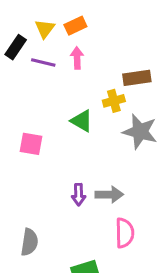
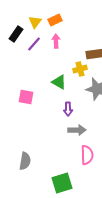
purple line: (43, 63) -> (34, 44), turned -63
purple arrow: (79, 195) -> (68, 109), moved

